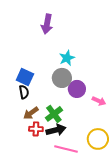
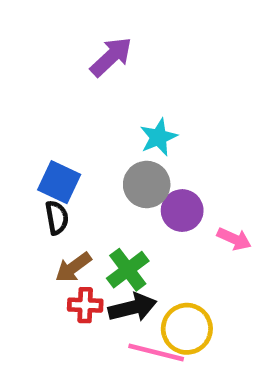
purple arrow: (47, 24) -> (111, 57), turned -144
yellow circle: (98, 139) -> (187, 329), moved

